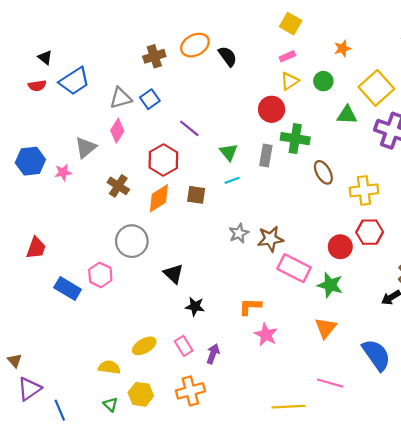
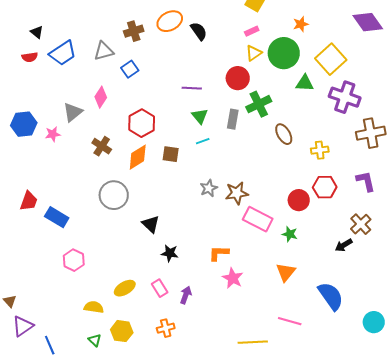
green circle: (323, 81) -> (284, 53), size x1.8
gray triangle: (121, 98) -> (104, 51), moved
purple line: (189, 128) -> (192, 88), moved, turned -36
green cross: (295, 139) -> (259, 104), turned -35
yellow cross: (364, 190) -> (320, 150), size x0.7
pink hexagon: (100, 275) -> (74, 260), moved
green star: (330, 285) -> (290, 234), size x0.7
blue rectangle: (68, 288) -> (57, 217), moved
orange cross: (190, 391) -> (166, 328), size x0.7

